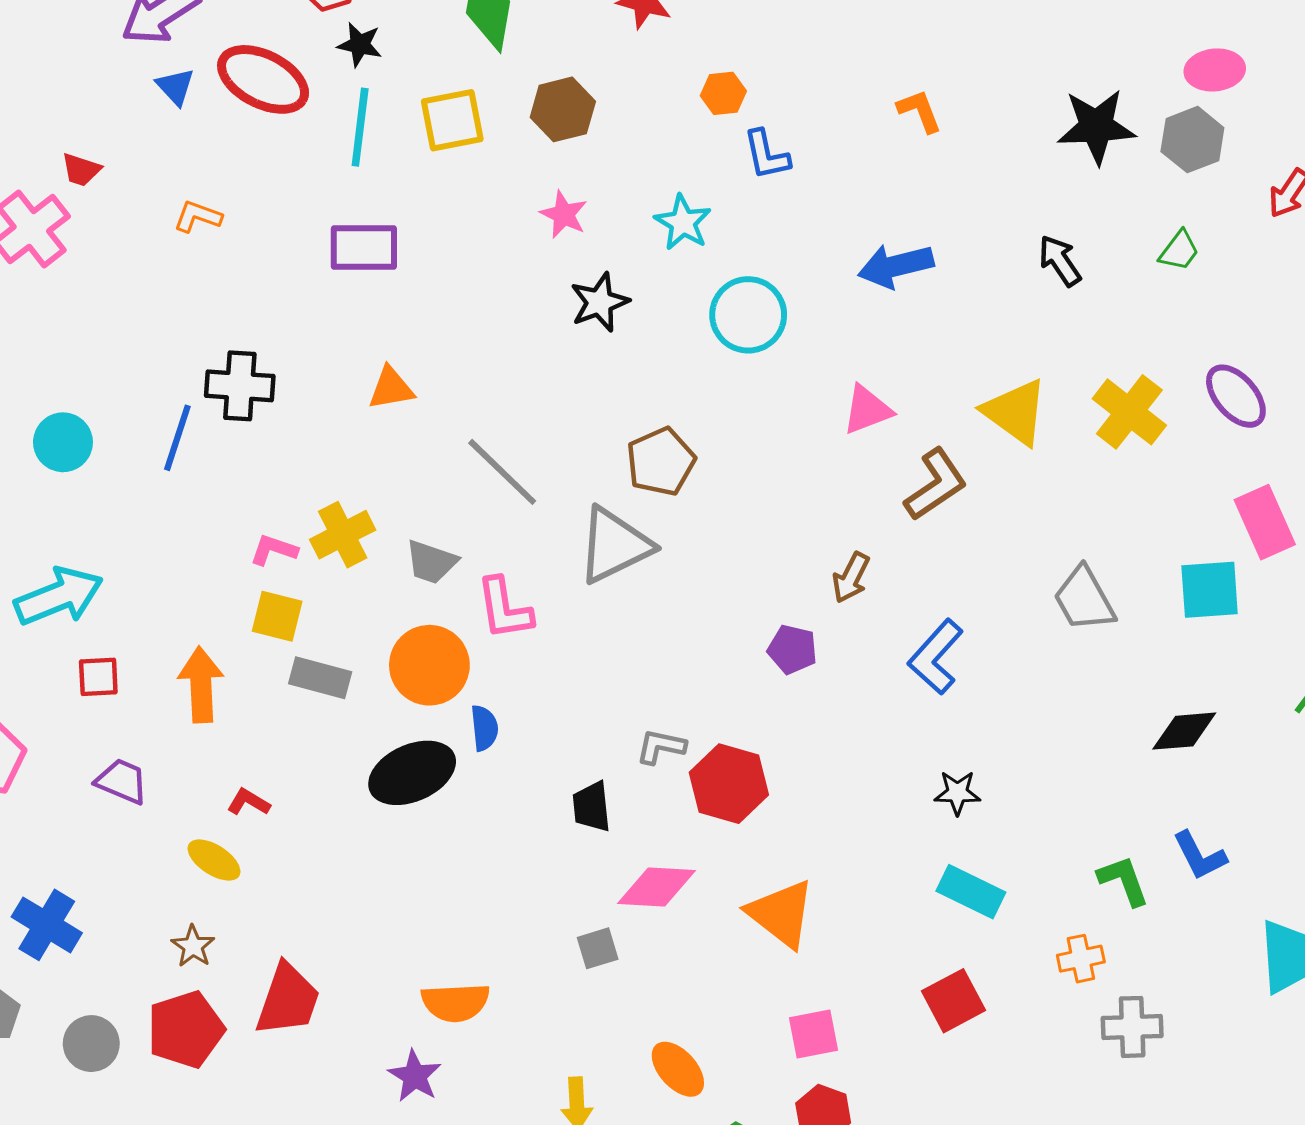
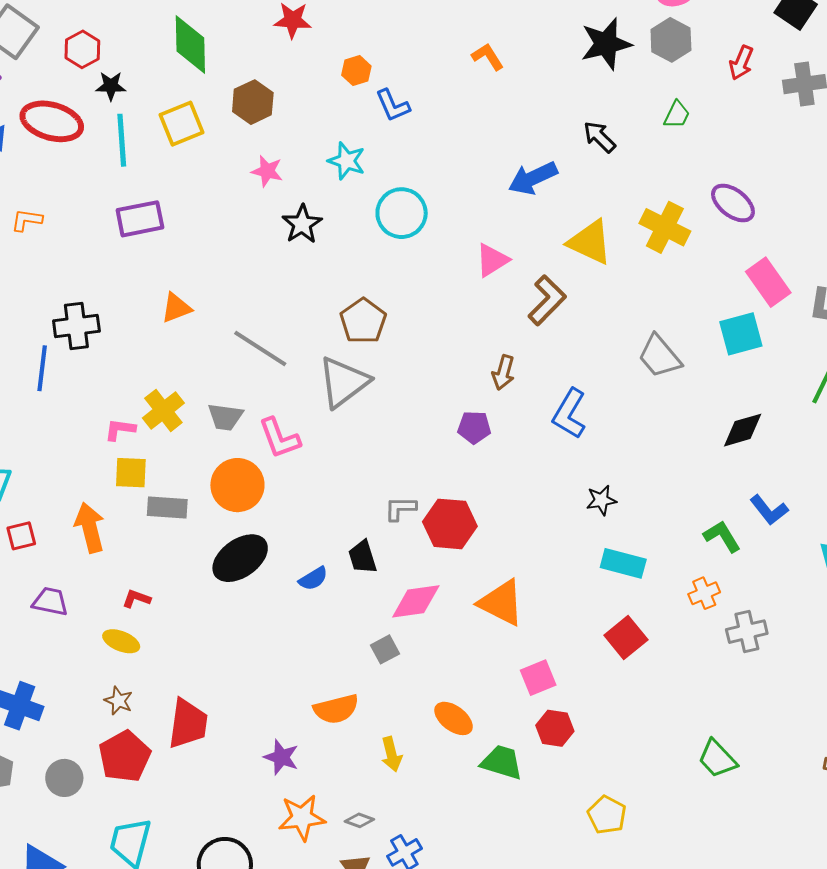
blue arrow: (896, 266) -> (533, 178), moved
blue semicircle: (484, 728) -> (313, 579), moved, turned 76
orange semicircle: (455, 1002) -> (336, 709), moved

